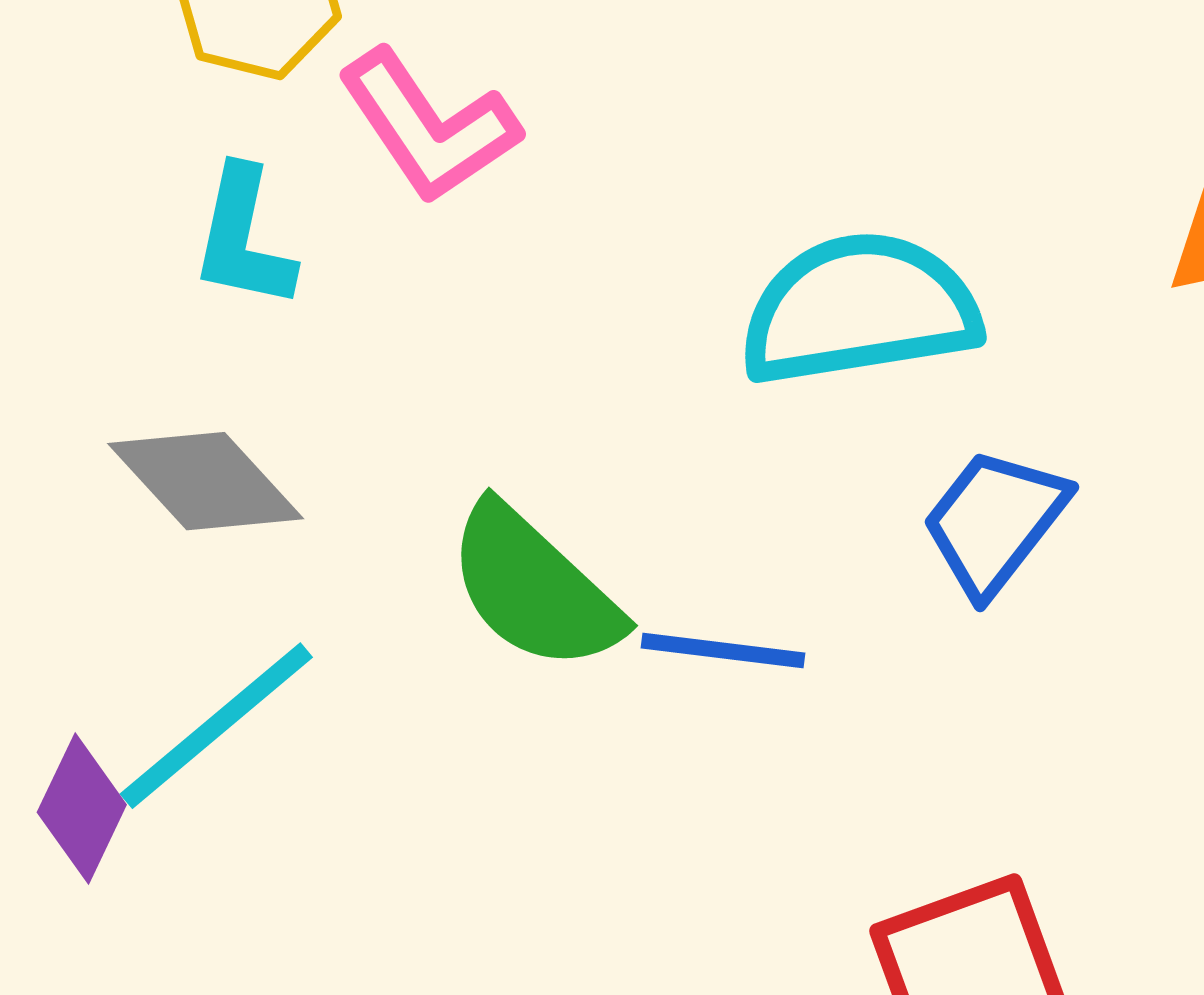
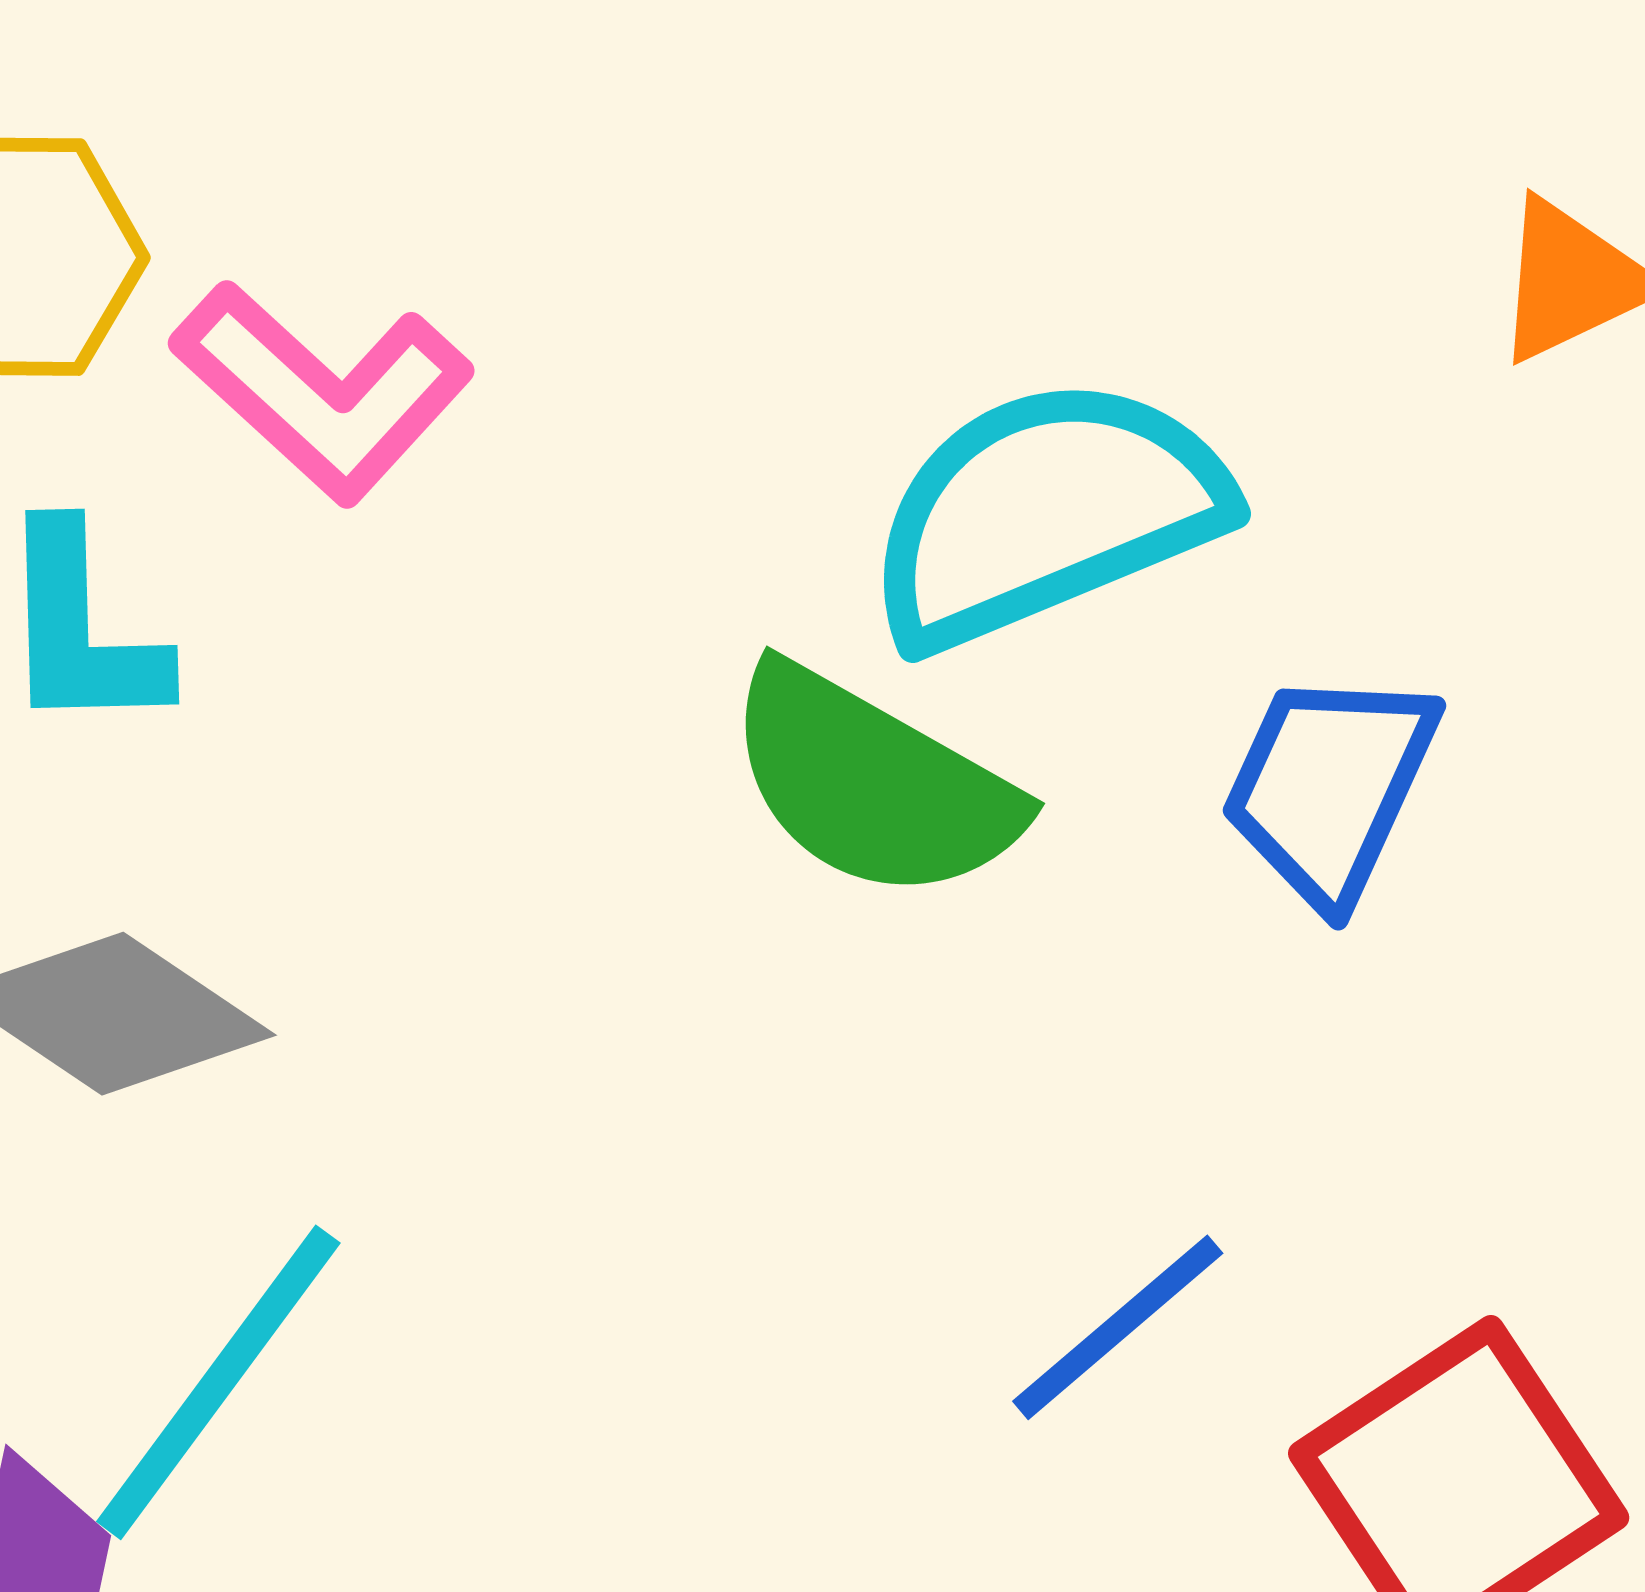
green semicircle: (534, 588) -> (872, 783), moved
blue line: (723, 650) -> (1118, 1327), moved, turned -34

